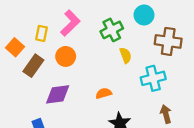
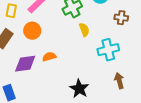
brown cross: (168, 41) -> (121, 18), size x0.6
orange semicircle: (104, 93) -> (49, 57), moved

